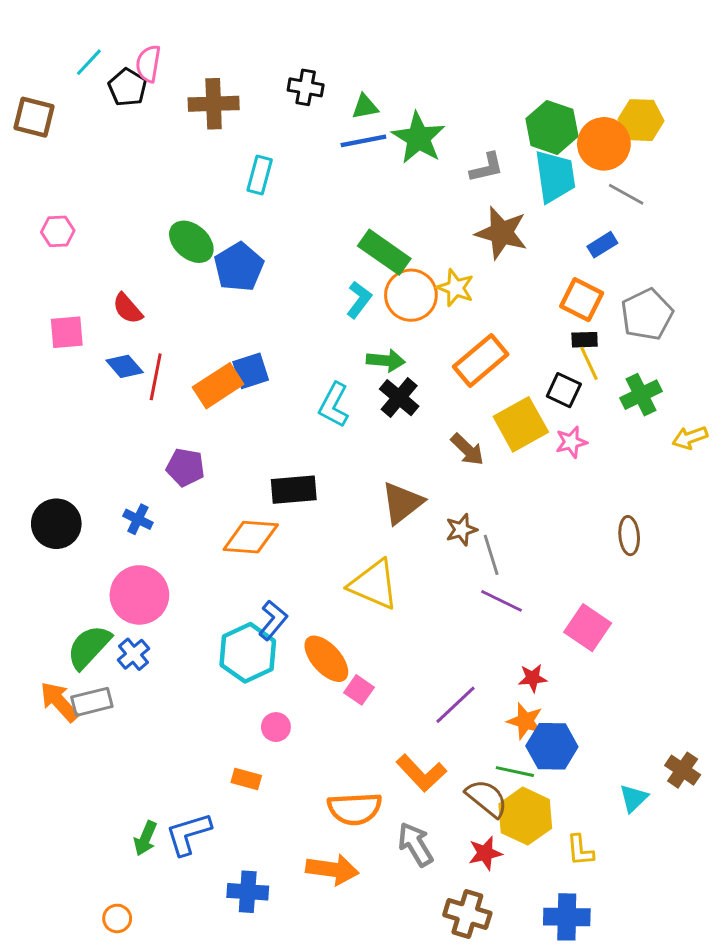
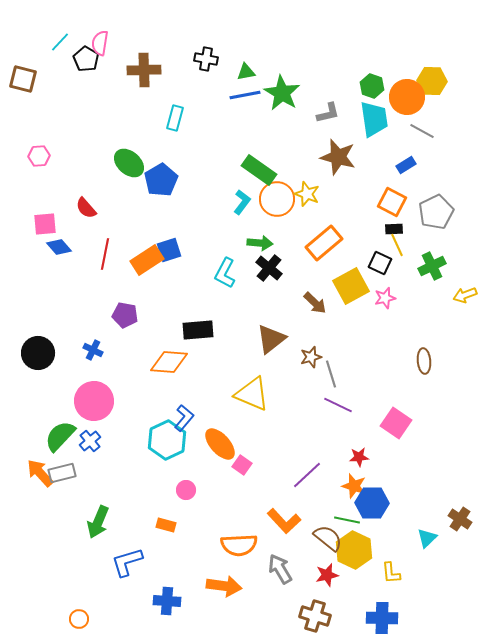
green hexagon: (552, 127) -> (372, 86), size x0.7
blue diamond: (125, 366) -> (59, 247), moved
green arrow: (145, 838) -> (98, 522), moved, size x1.4

